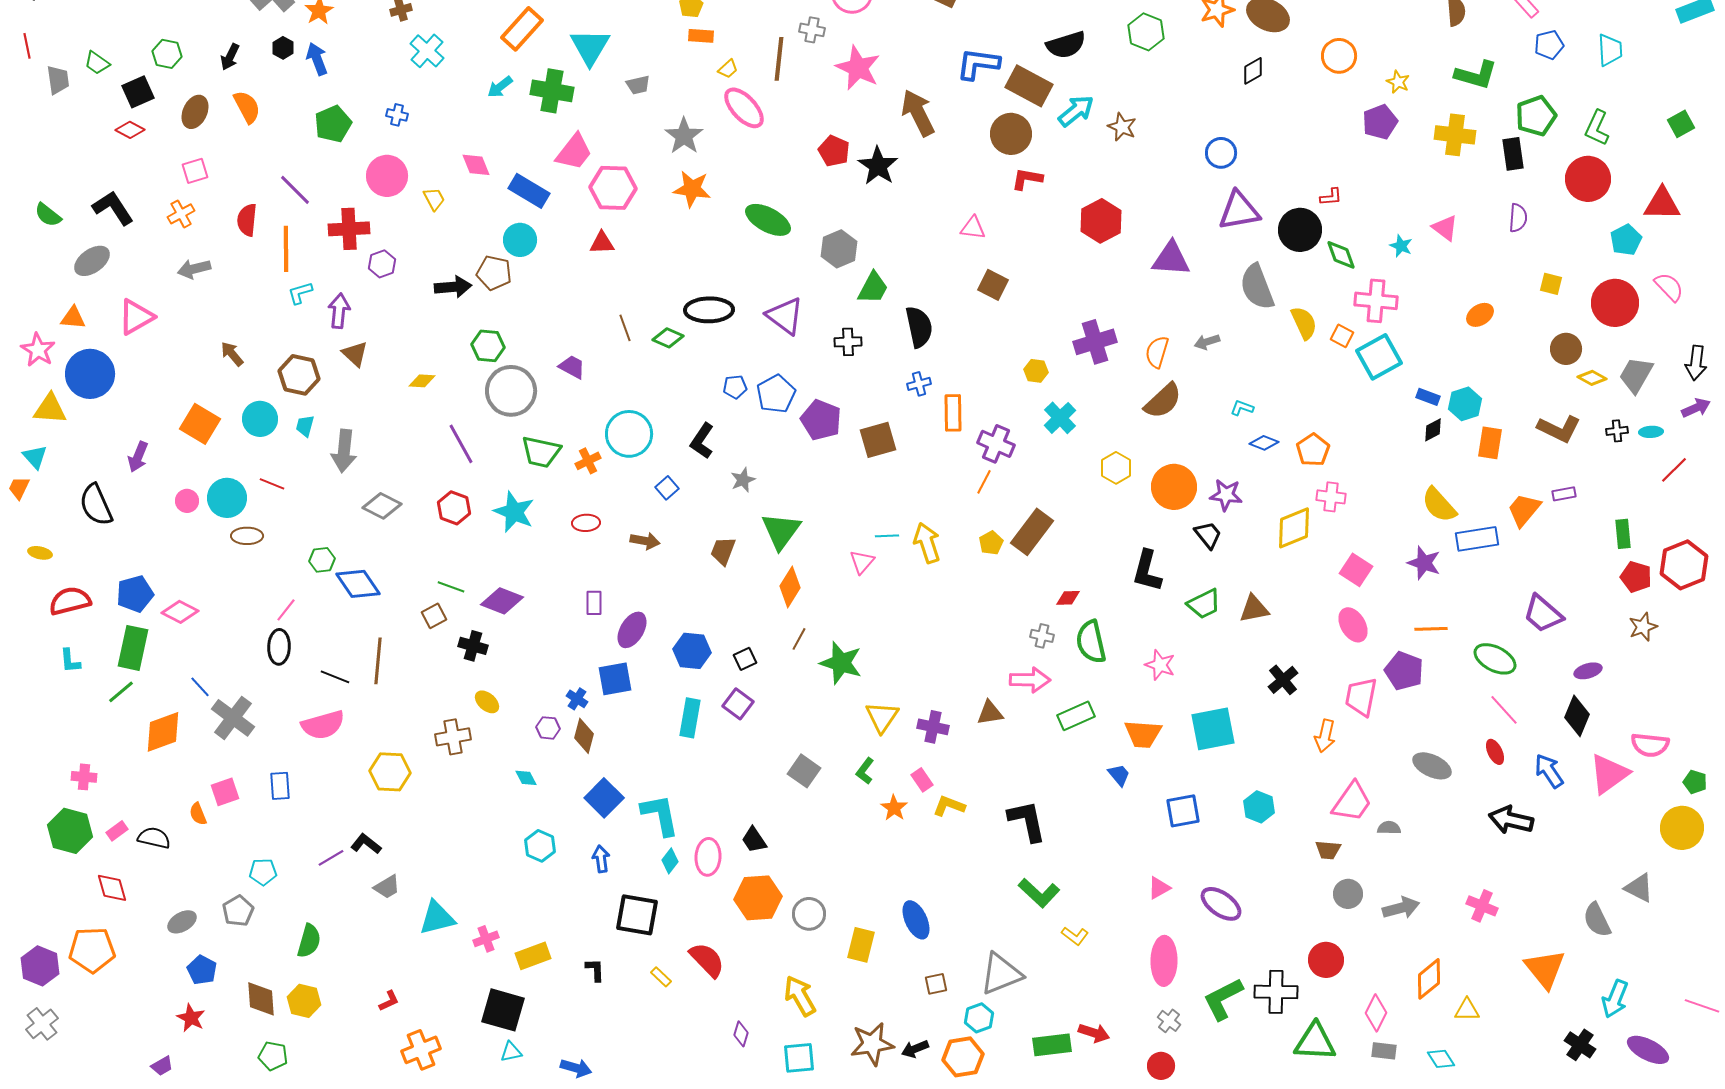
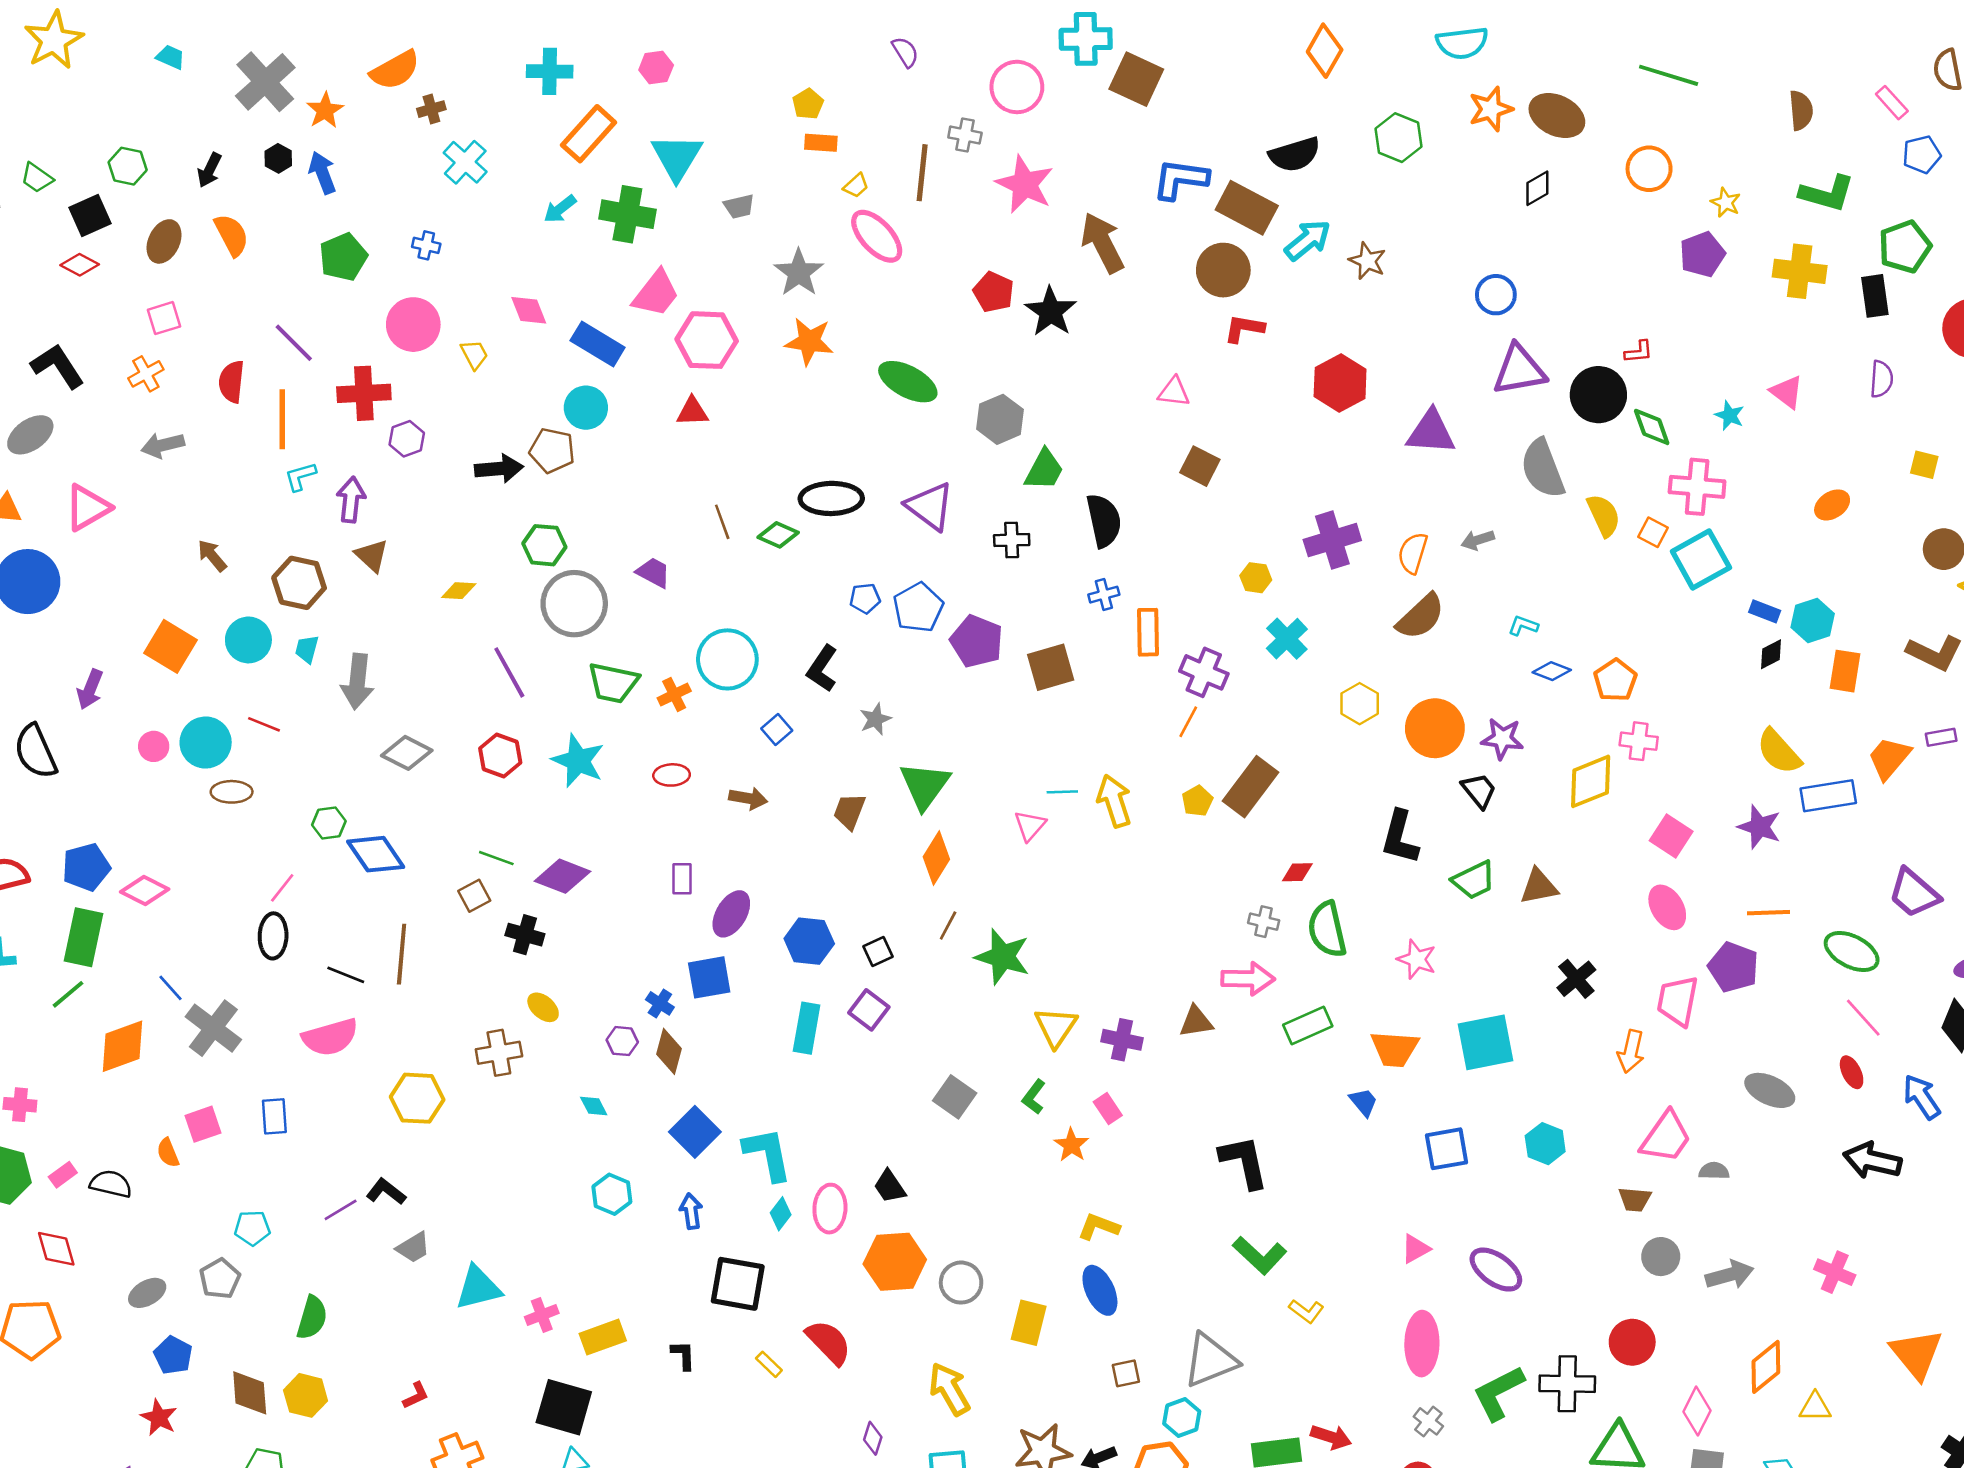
yellow L-shape: (949, 806) -> (1099, 1227), moved

